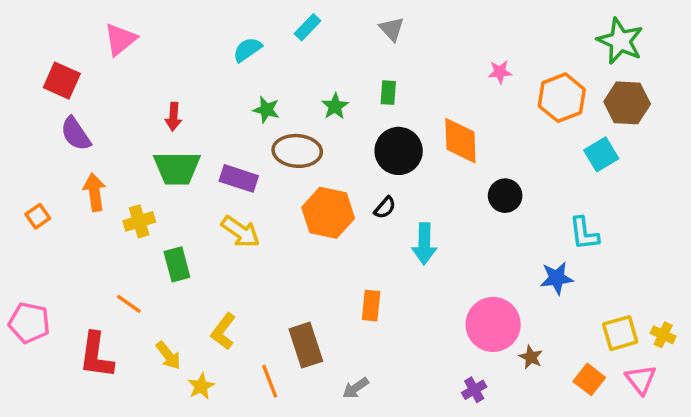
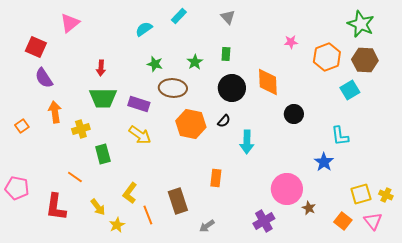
blue star: (557, 278) -> (324, 162), turned -30
orange line: (270, 381) -> (148, 215), moved
purple cross: (474, 390) -> (264, 221), moved, size x1.5

